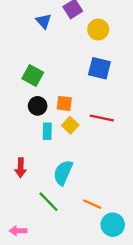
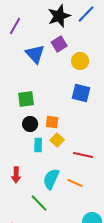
blue triangle: (44, 21) -> (35, 54), size x1.5
green square: (33, 76) -> (26, 99), turned -36
red line: (102, 118) -> (83, 155), moved
orange line: (92, 204) -> (75, 183), moved

